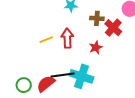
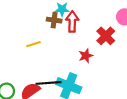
brown cross: (97, 18) -> (54, 20), moved
red arrow: (67, 38) -> (72, 22), moved

